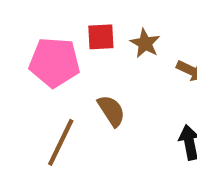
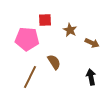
red square: (101, 37) -> (45, 20), moved

